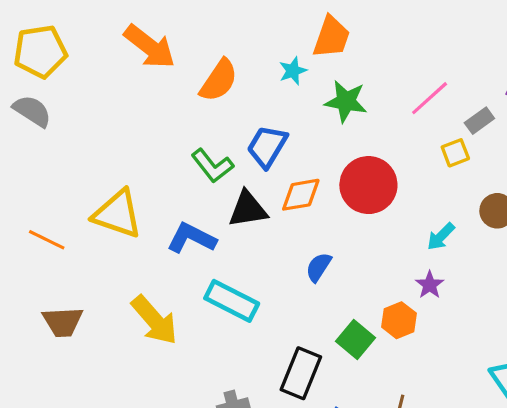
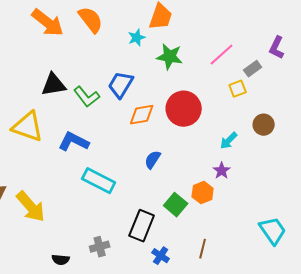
orange semicircle: (219, 80) -> (91, 20), moved, turned -72
black triangle: (248, 209) -> (54, 85), moved
yellow arrow: (154, 320) -> (31, 207), moved

